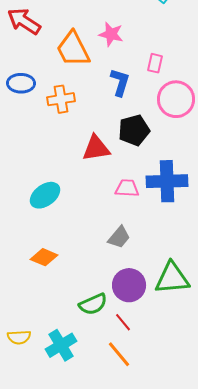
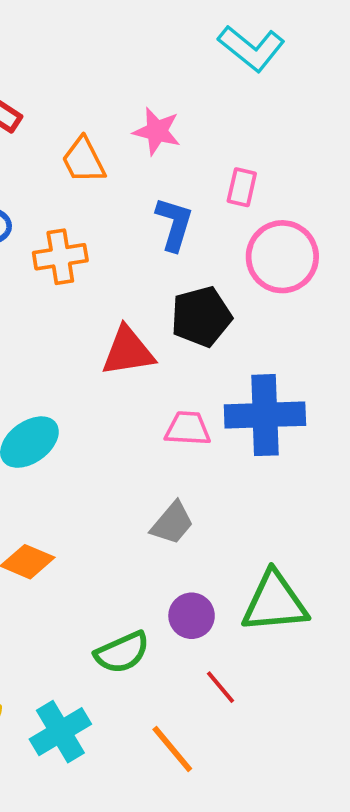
orange trapezoid: (73, 49) -> (83, 160), size x0.7
purple circle: (129, 285) -> (192, 616), size x0.7
red line: (123, 322) -> (221, 687), moved

